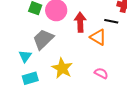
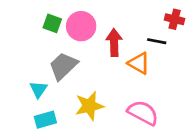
yellow star: (62, 68) -> (89, 106), turned 30
pink semicircle: (101, 73) -> (143, 113), size x1.6

